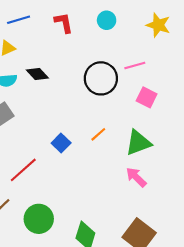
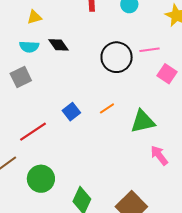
pink square: (147, 97) -> (167, 74), moved
pink arrow: (136, 177) -> (159, 155), moved

